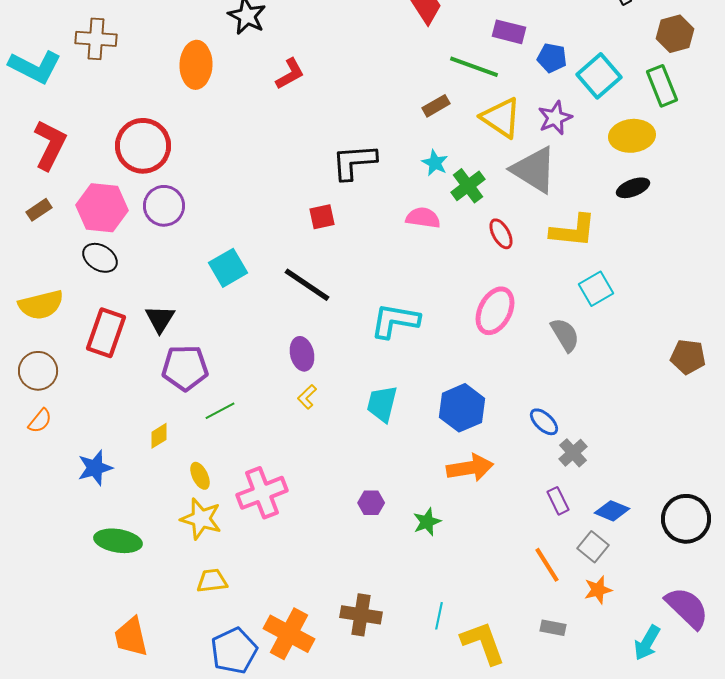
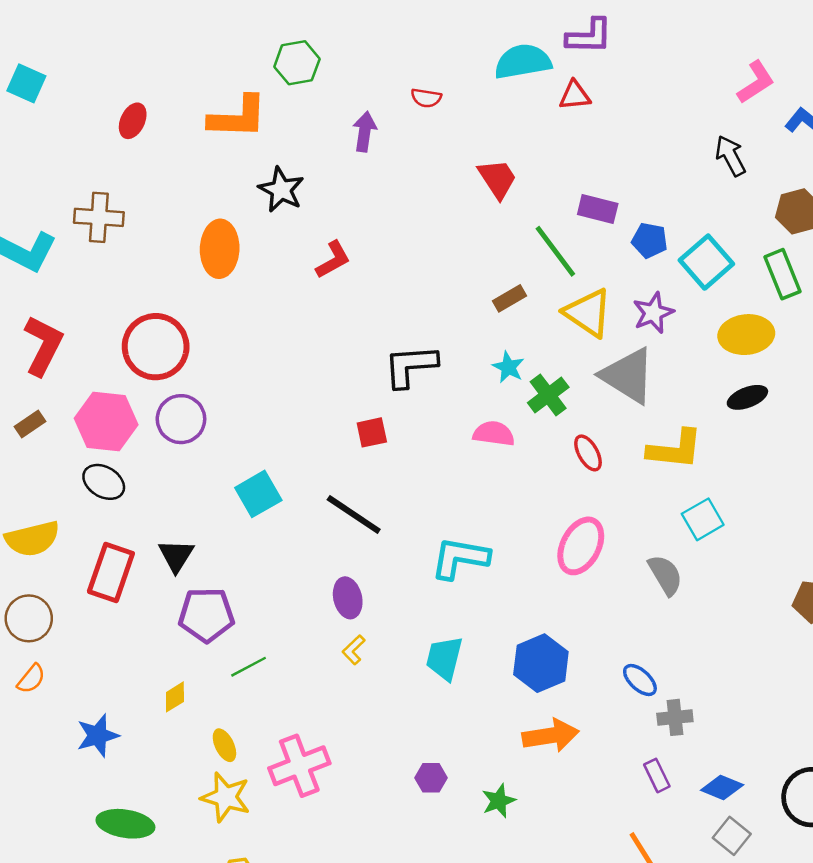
green line: (474, 67) -> (555, 251), turned 33
gray cross: (573, 453) -> (675, 717), turned 36
gray square: (593, 547) -> (732, 836), moved

